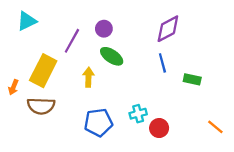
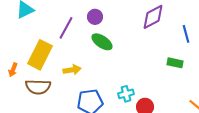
blue line: (162, 63) -> (186, 34), moved
yellow arrow: (88, 77) -> (72, 70), moved, turned 78

